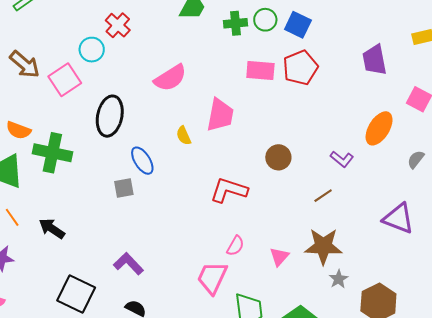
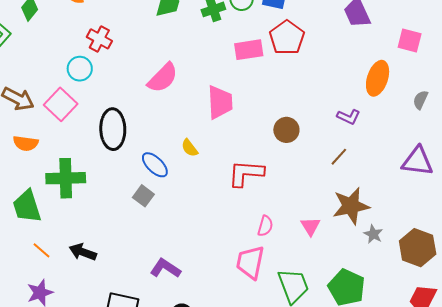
orange semicircle: (18, 130) -> (26, 143), moved
yellow semicircle: (184, 136) -> (190, 148), moved
gray square: (124, 188) -> (143, 196), turned -30

